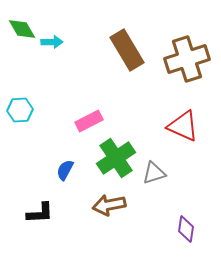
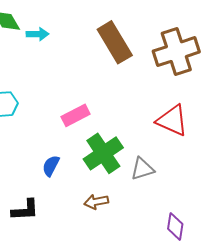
brown arrow: (109, 205) -> (96, 202), size x0.7

